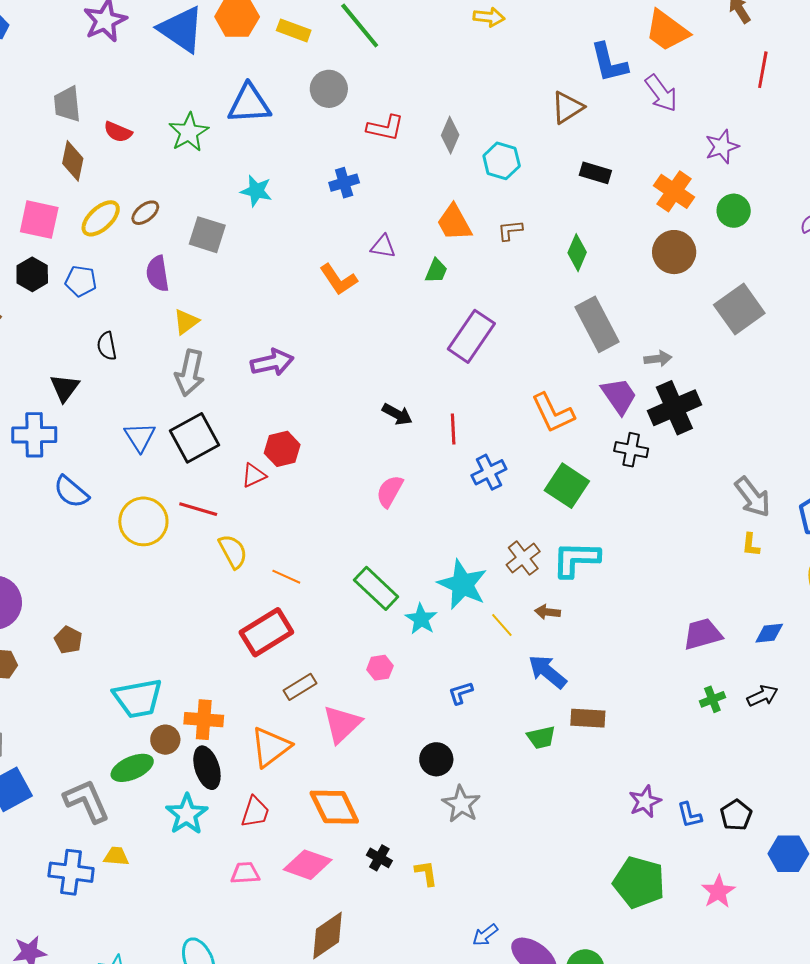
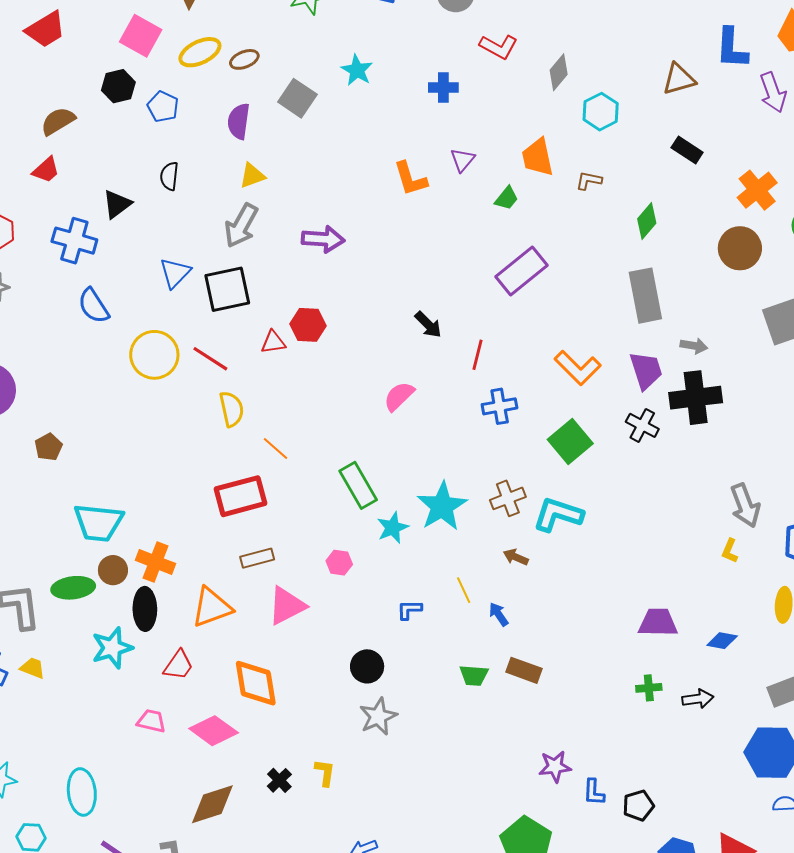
purple triangle: (383, 246) -> (462, 160), turned 44
orange L-shape: (553, 413) -> (578, 368), turned -36
yellow line: (502, 625) -> (464, 590), moved
blue arrow: (547, 672) -> (499, 614), size x0.6
black cross: (379, 858) -> (279, 780), moved

